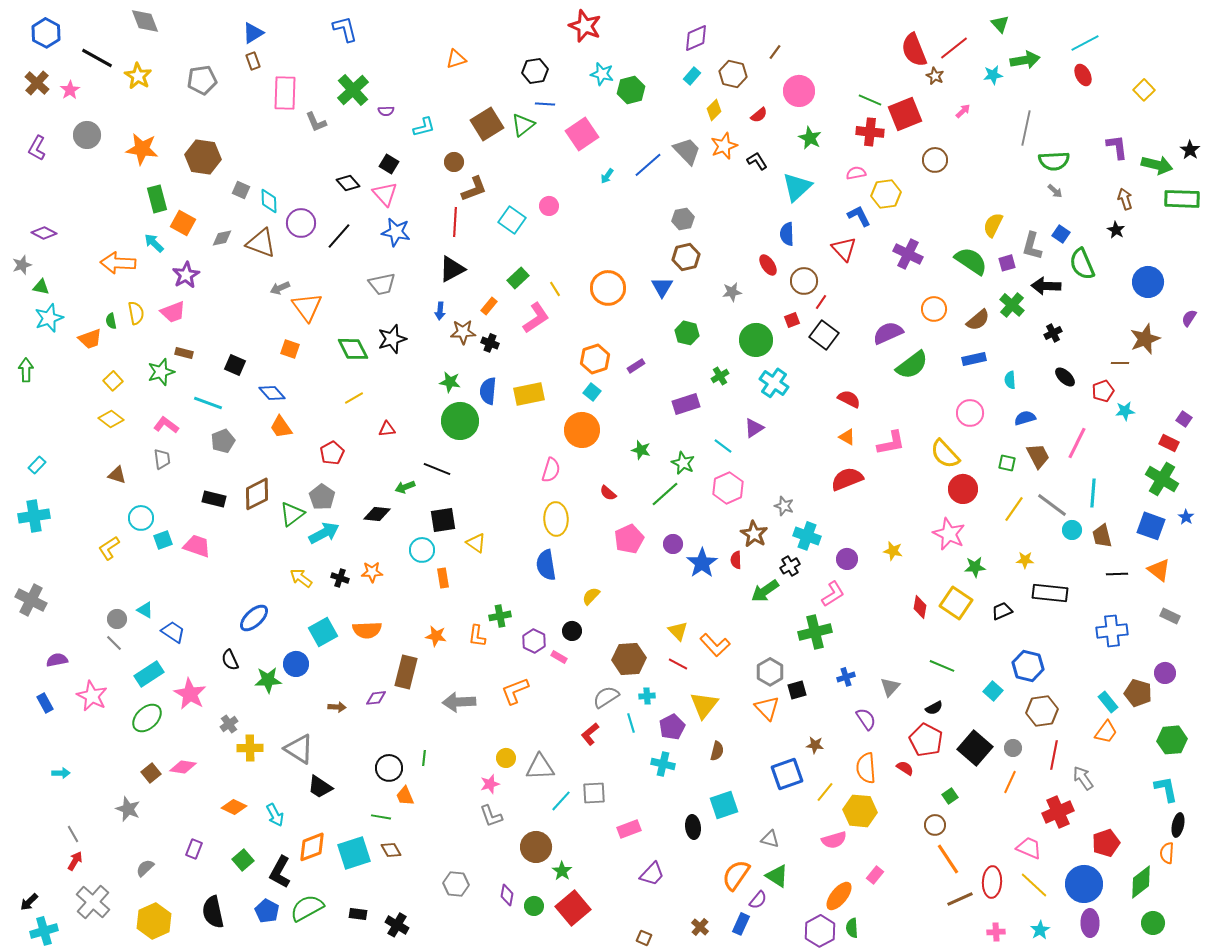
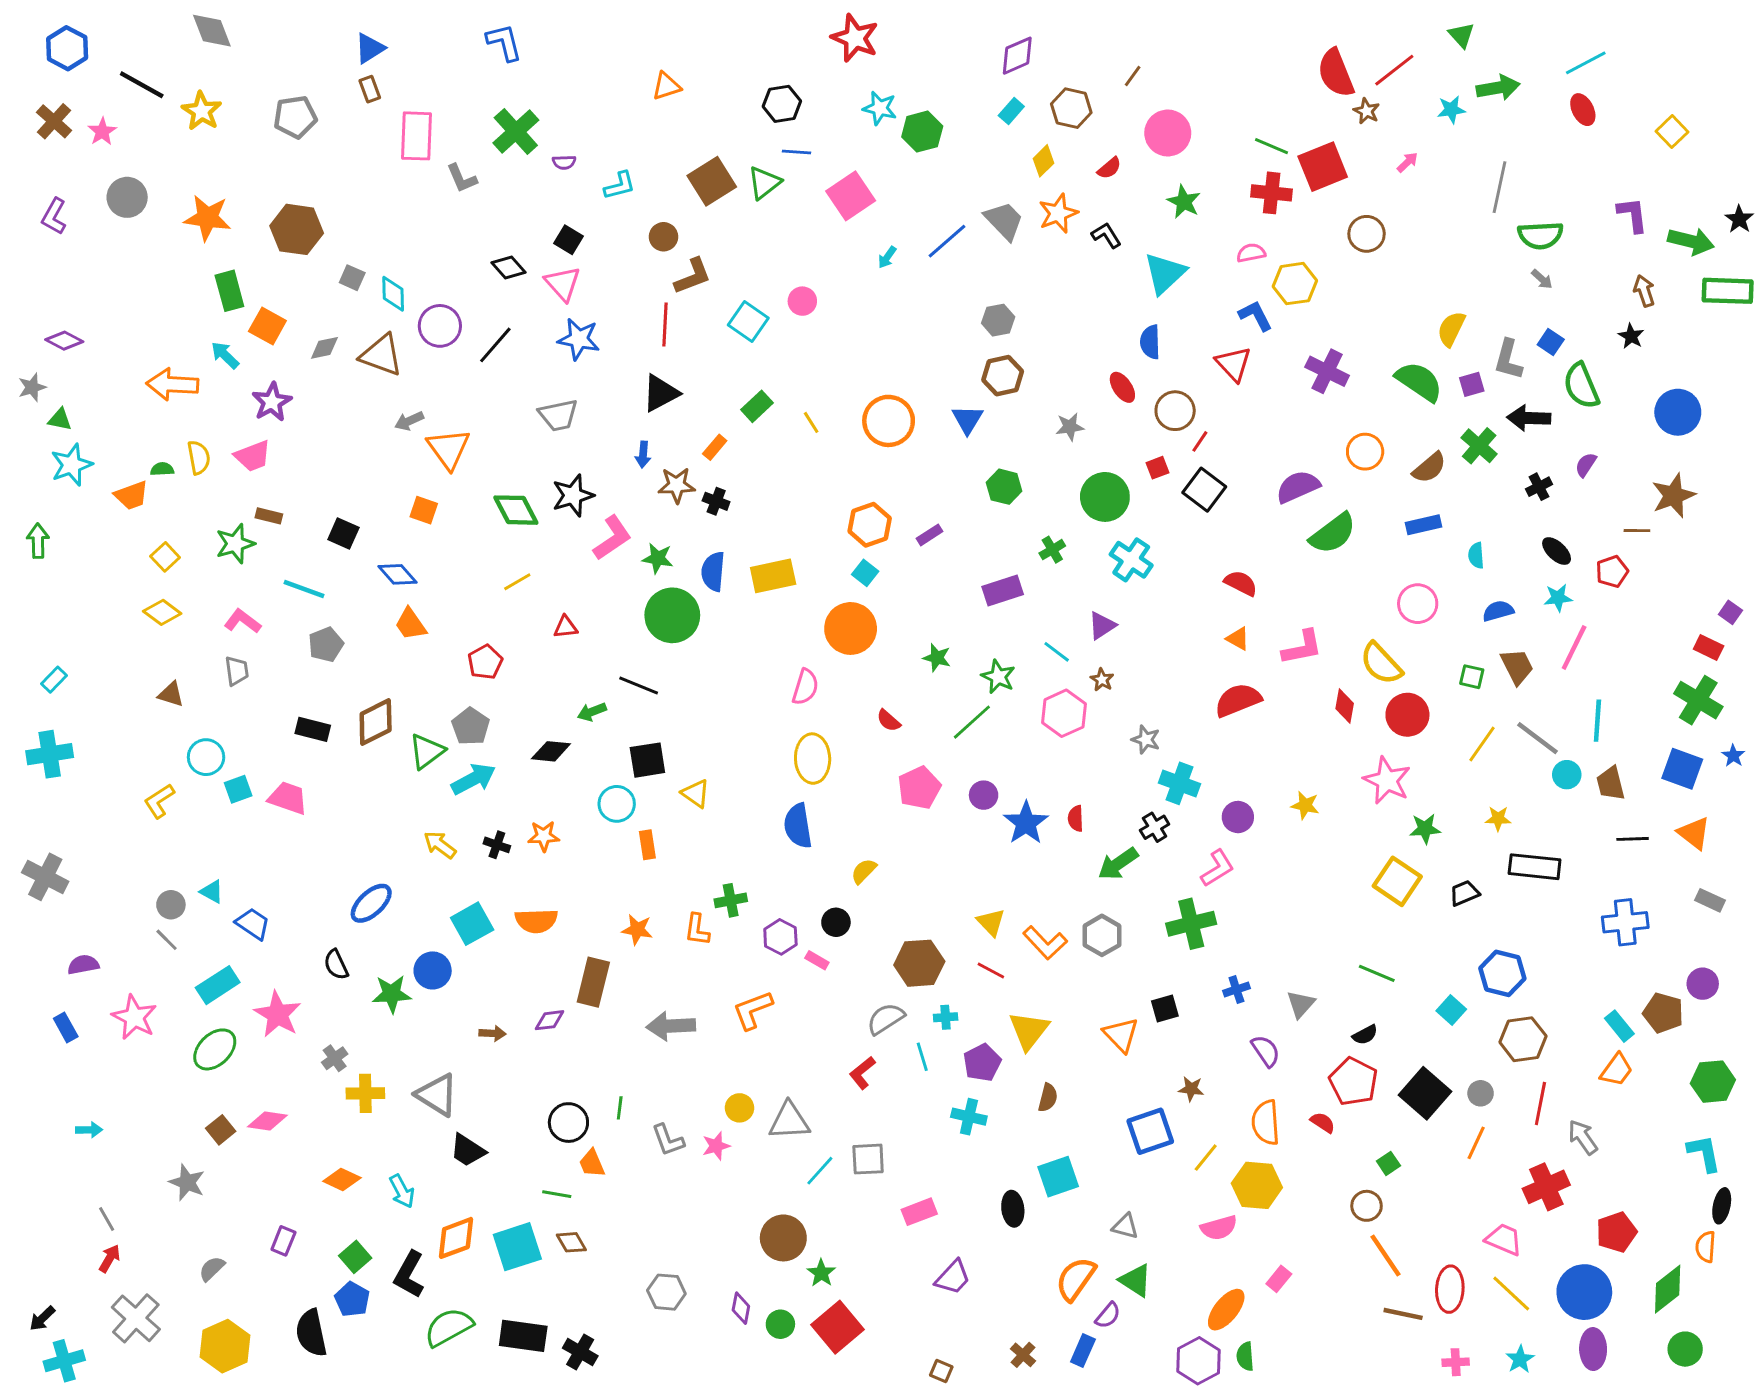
pink L-shape: (536, 318) -> (612, 538), moved
purple semicircle: (1189, 318) -> (1586, 465), moved
green semicircle: (111, 321) -> (162, 469), turned 98
cyan star: (1125, 411) -> (1558, 598), moved
brown star: (754, 534) -> (1102, 680), moved, size x0.6
red diamond: (920, 607) -> (1345, 706), moved
gray hexagon: (770, 672) -> (1102, 935), moved
gray L-shape: (491, 816) -> (668, 1140), moved
brown line: (960, 899) -> (1403, 1314), turned 36
blue pentagon: (267, 911) -> (352, 1299), moved
black rectangle: (358, 914) -> (523, 1336), size x1.8

